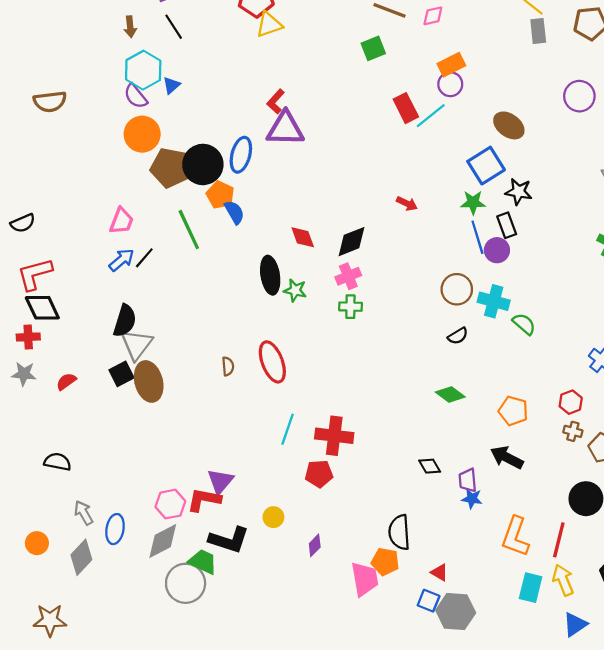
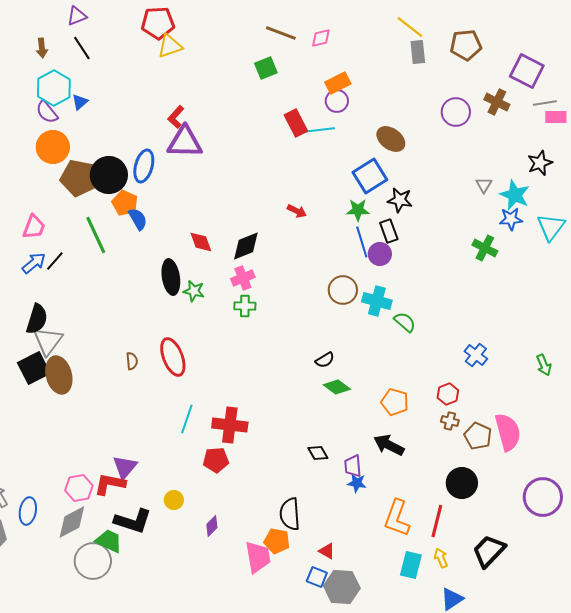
cyan line: (431, 116) -> (319, 130), turned 32
black semicircle: (458, 336) -> (325, 360), moved
black square: (122, 374) -> (34, 368), size x1.4
yellow arrow: (563, 580) -> (441, 558), size x0.7

